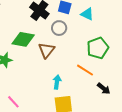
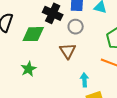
green diamond: (23, 39) -> (33, 34), moved

